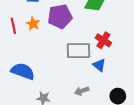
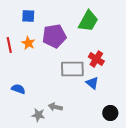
blue semicircle: (23, 71) -> (18, 89), size x0.6
gray arrow: (82, 91) -> (55, 107), moved, turned 32

